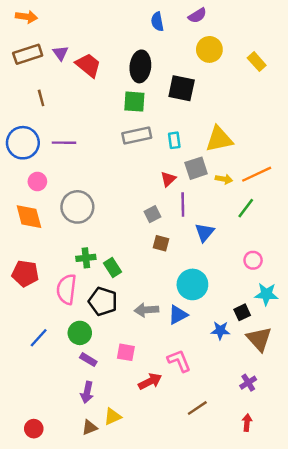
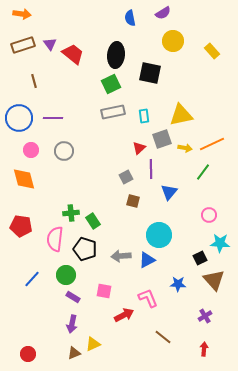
green square: (134, 102) -> (111, 84), turned -30
gray circle: (77, 207) -> (64, 151), moved, size x0.7
blue star: (220, 330) -> (178, 284), moved
brown line: (197, 408) -> (163, 337), turned 72

